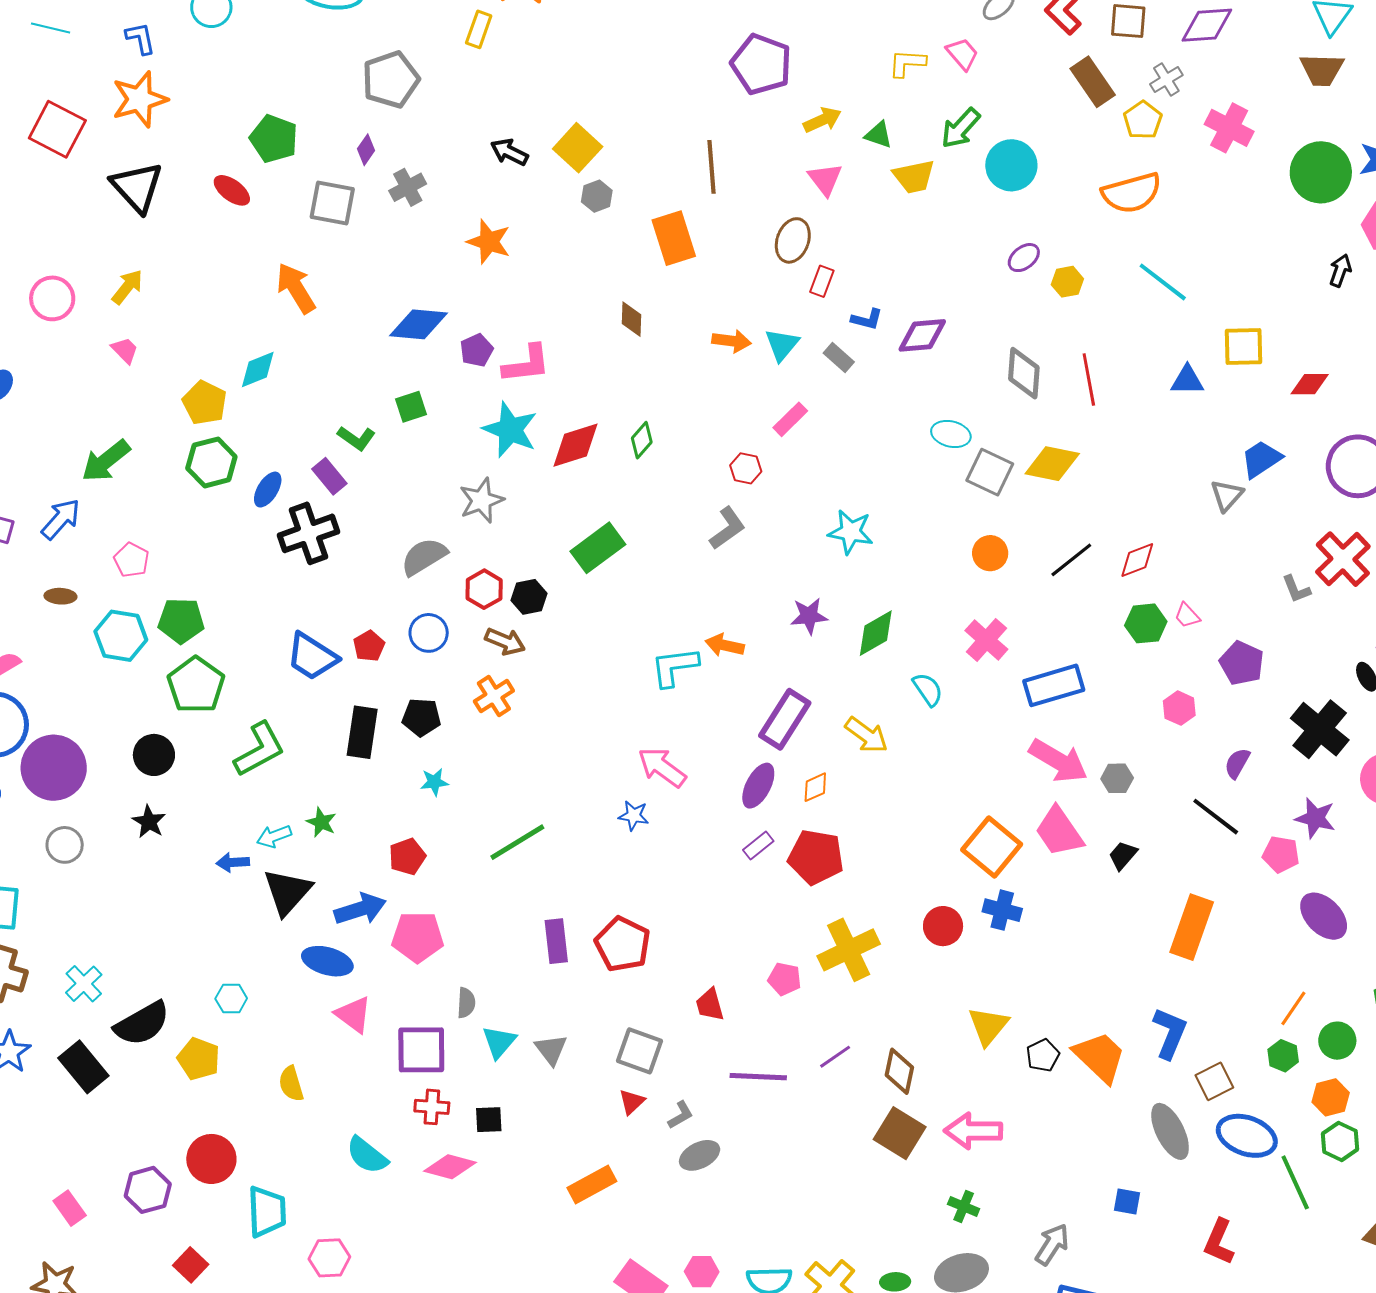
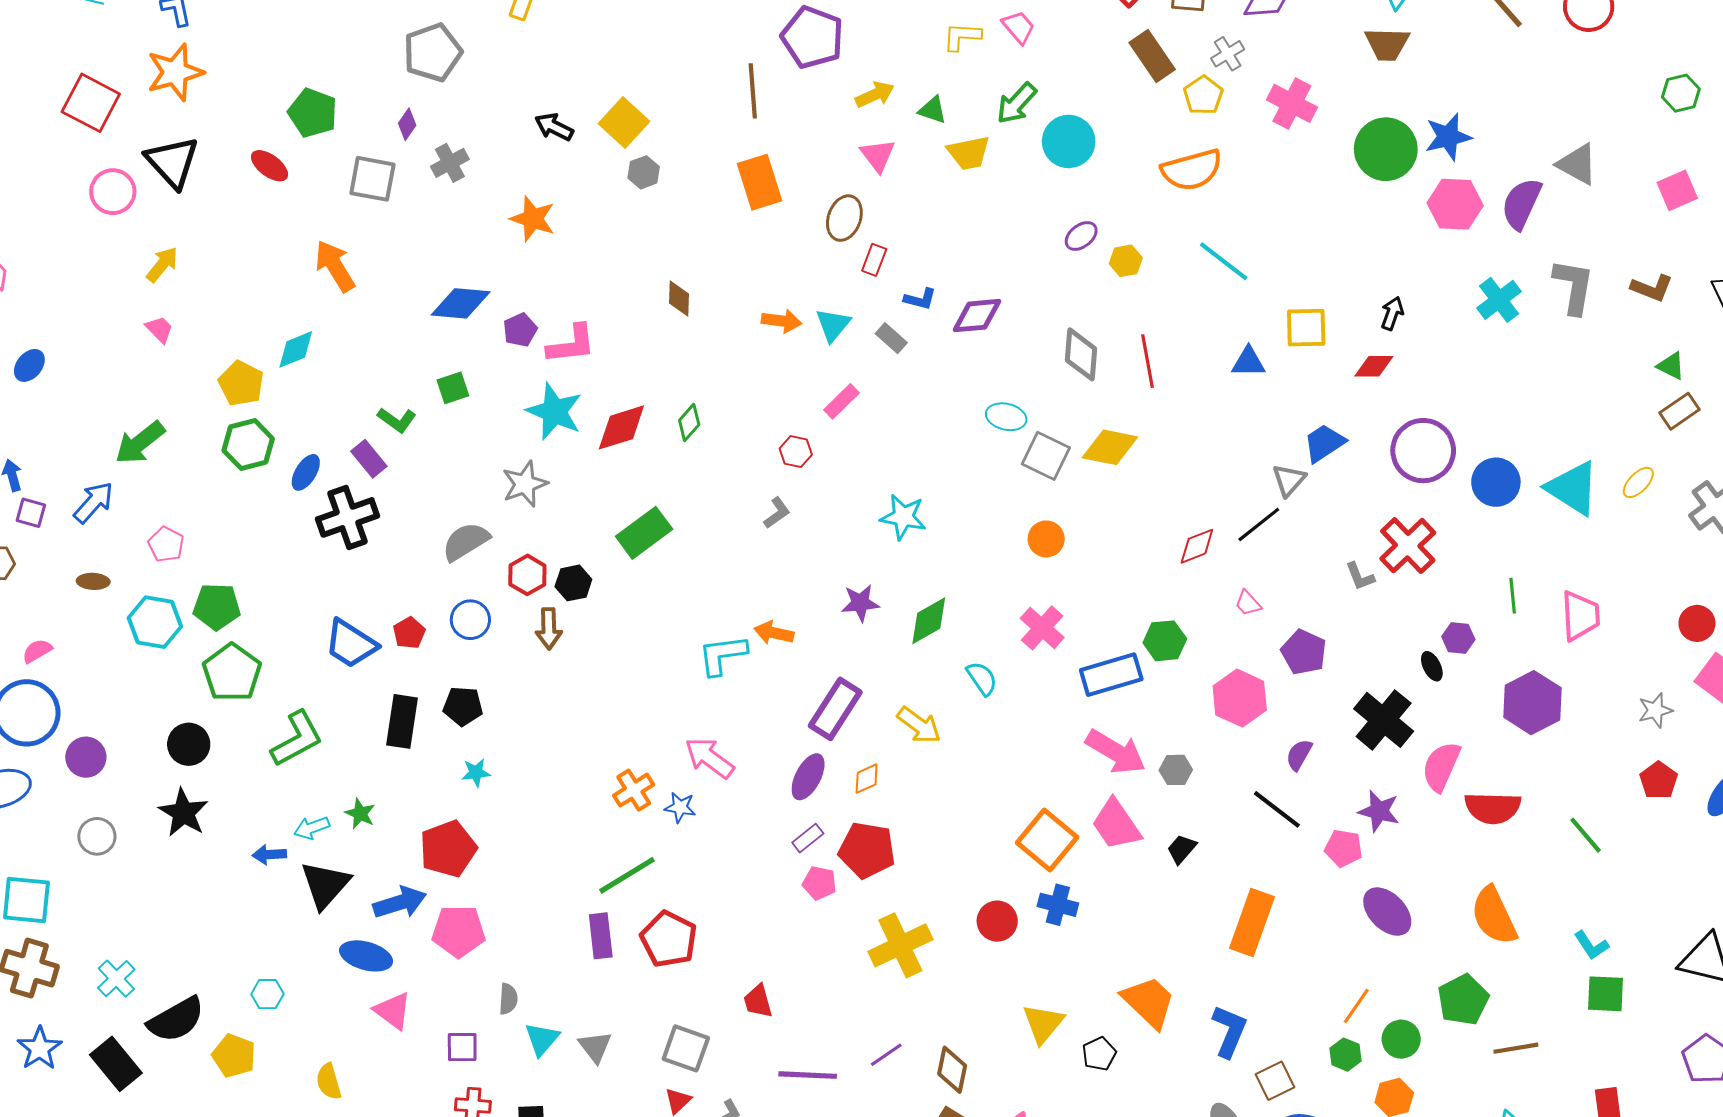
brown line: (712, 167) -> (753, 91), moved
orange rectangle: (674, 238) -> (760, 182), moved
black arrow: (1340, 270) -> (1392, 313), moved
pink circle: (52, 298) -> (113, 192), moved
gray L-shape: (727, 528) -> (777, 513), size x0.7
black line: (1071, 560) -> (1259, 525), moved
green hexagon: (1146, 623) -> (1165, 641), moved
brown arrow: (505, 641) -> (549, 629), turned 66
orange cross: (494, 696) -> (634, 790), moved
pink hexagon: (1179, 708) -> (1240, 698), size x1.6
purple circle: (54, 768) -> (86, 757), size x0.6
black star: (149, 822) -> (183, 813), size x1.4
green line: (517, 842) -> (627, 875), moved
red pentagon: (407, 857) -> (448, 849), size x1.5
pink pentagon: (785, 979) -> (819, 883), moved
purple square: (421, 1050) -> (462, 1047), size x0.6
orange trapezoid: (1100, 1057) -> (1149, 1002), moved

